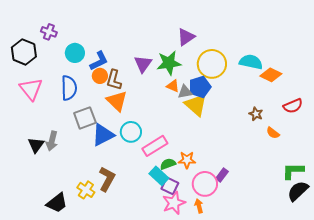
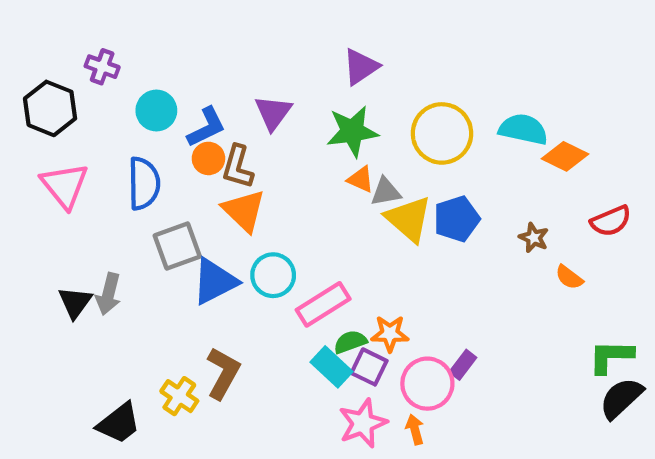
purple triangle: (186, 37) -> (361, 67), moved
purple triangle: (143, 64) -> (273, 113), moved
blue pentagon: (200, 87) -> (457, 219), moved
purple square: (170, 186) -> (369, 367), moved

